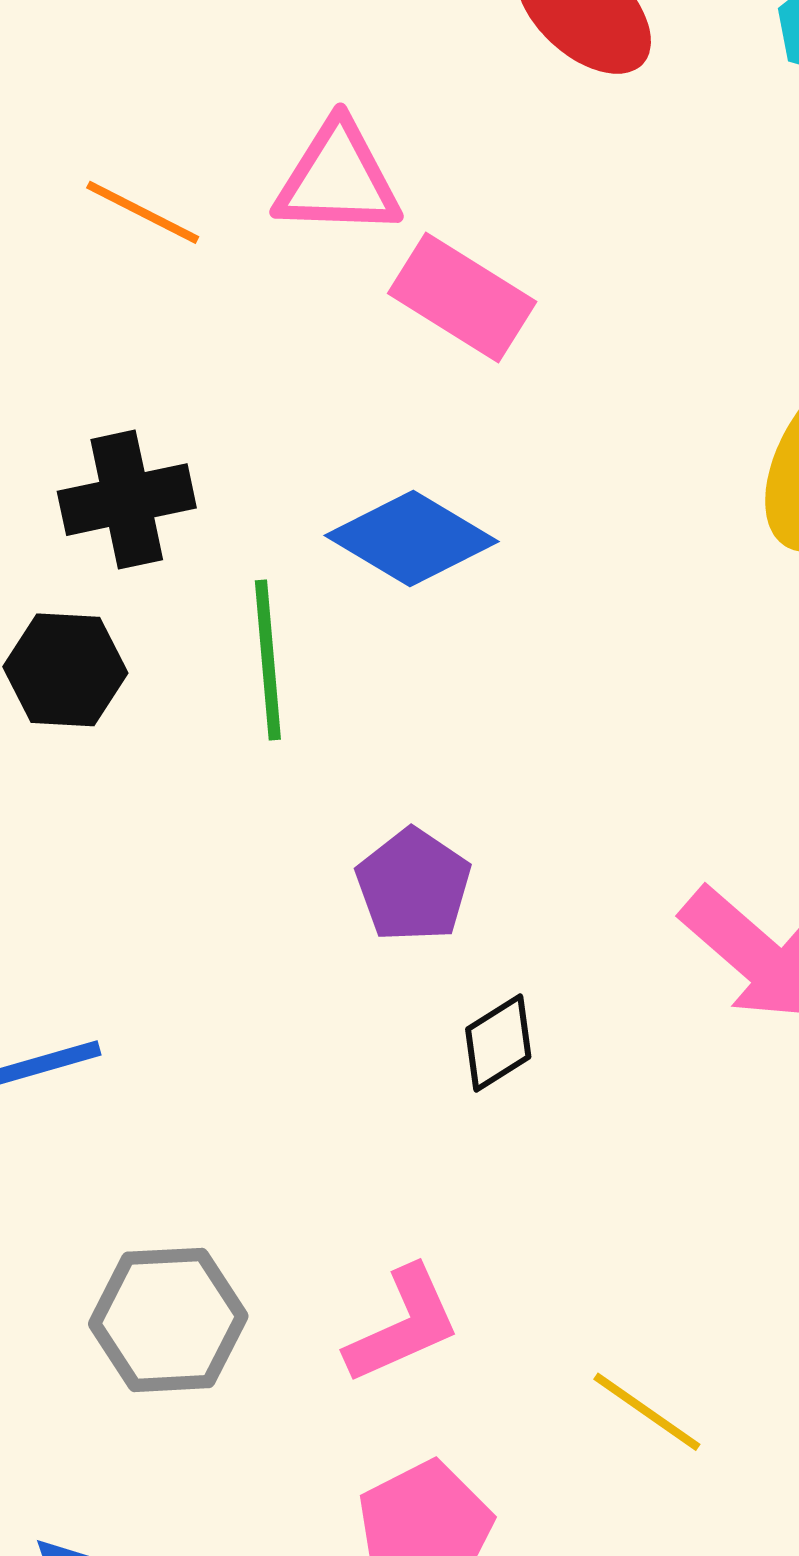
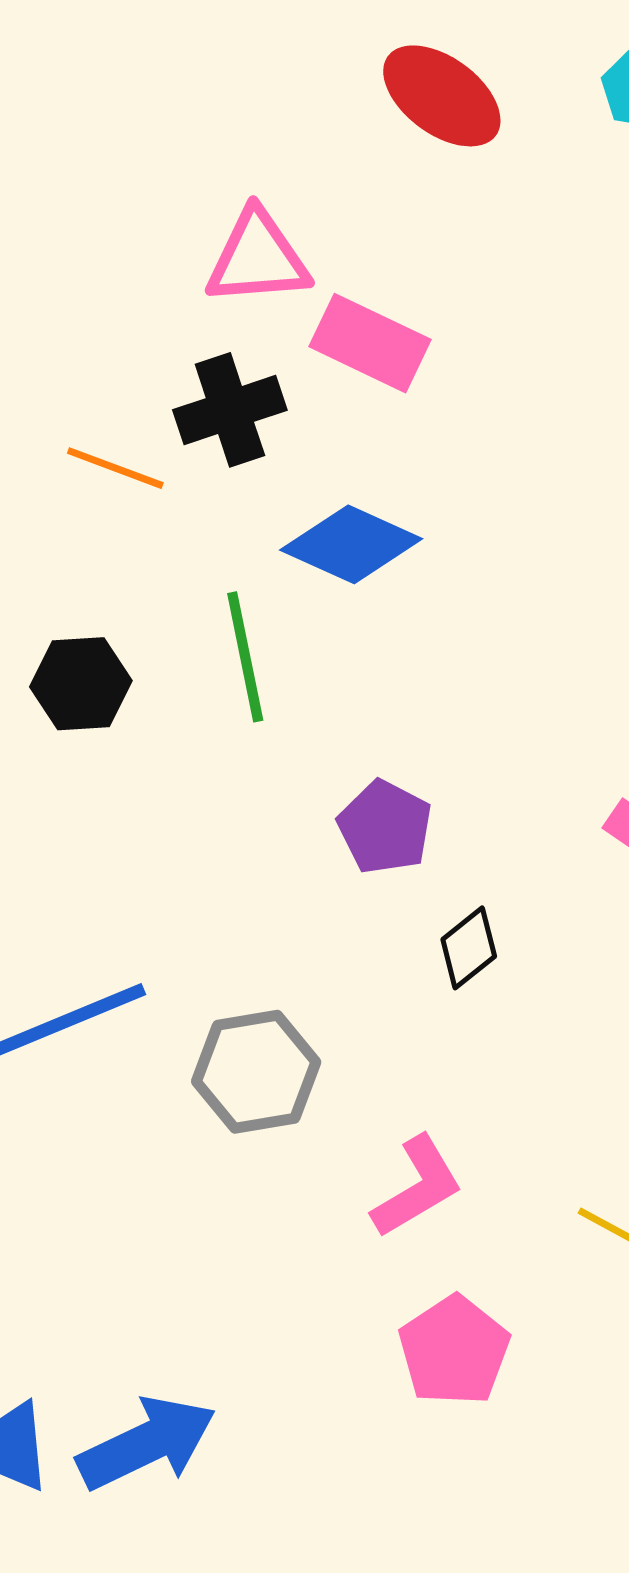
orange line: (143, 212) -> (115, 468), moved
black cross: (127, 500) -> (230, 410), moved
gray hexagon: (168, 1320) -> (256, 1072), moved

